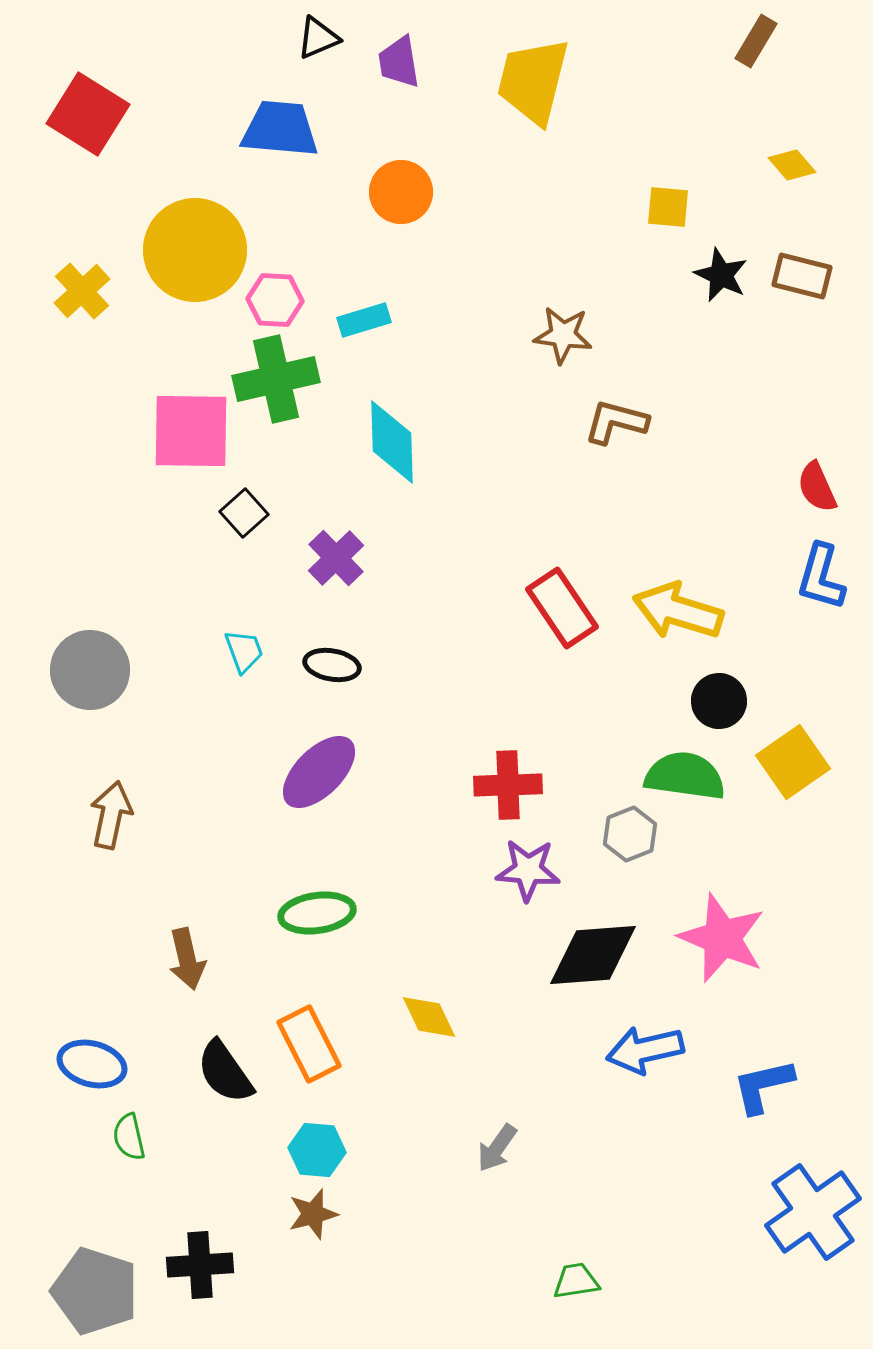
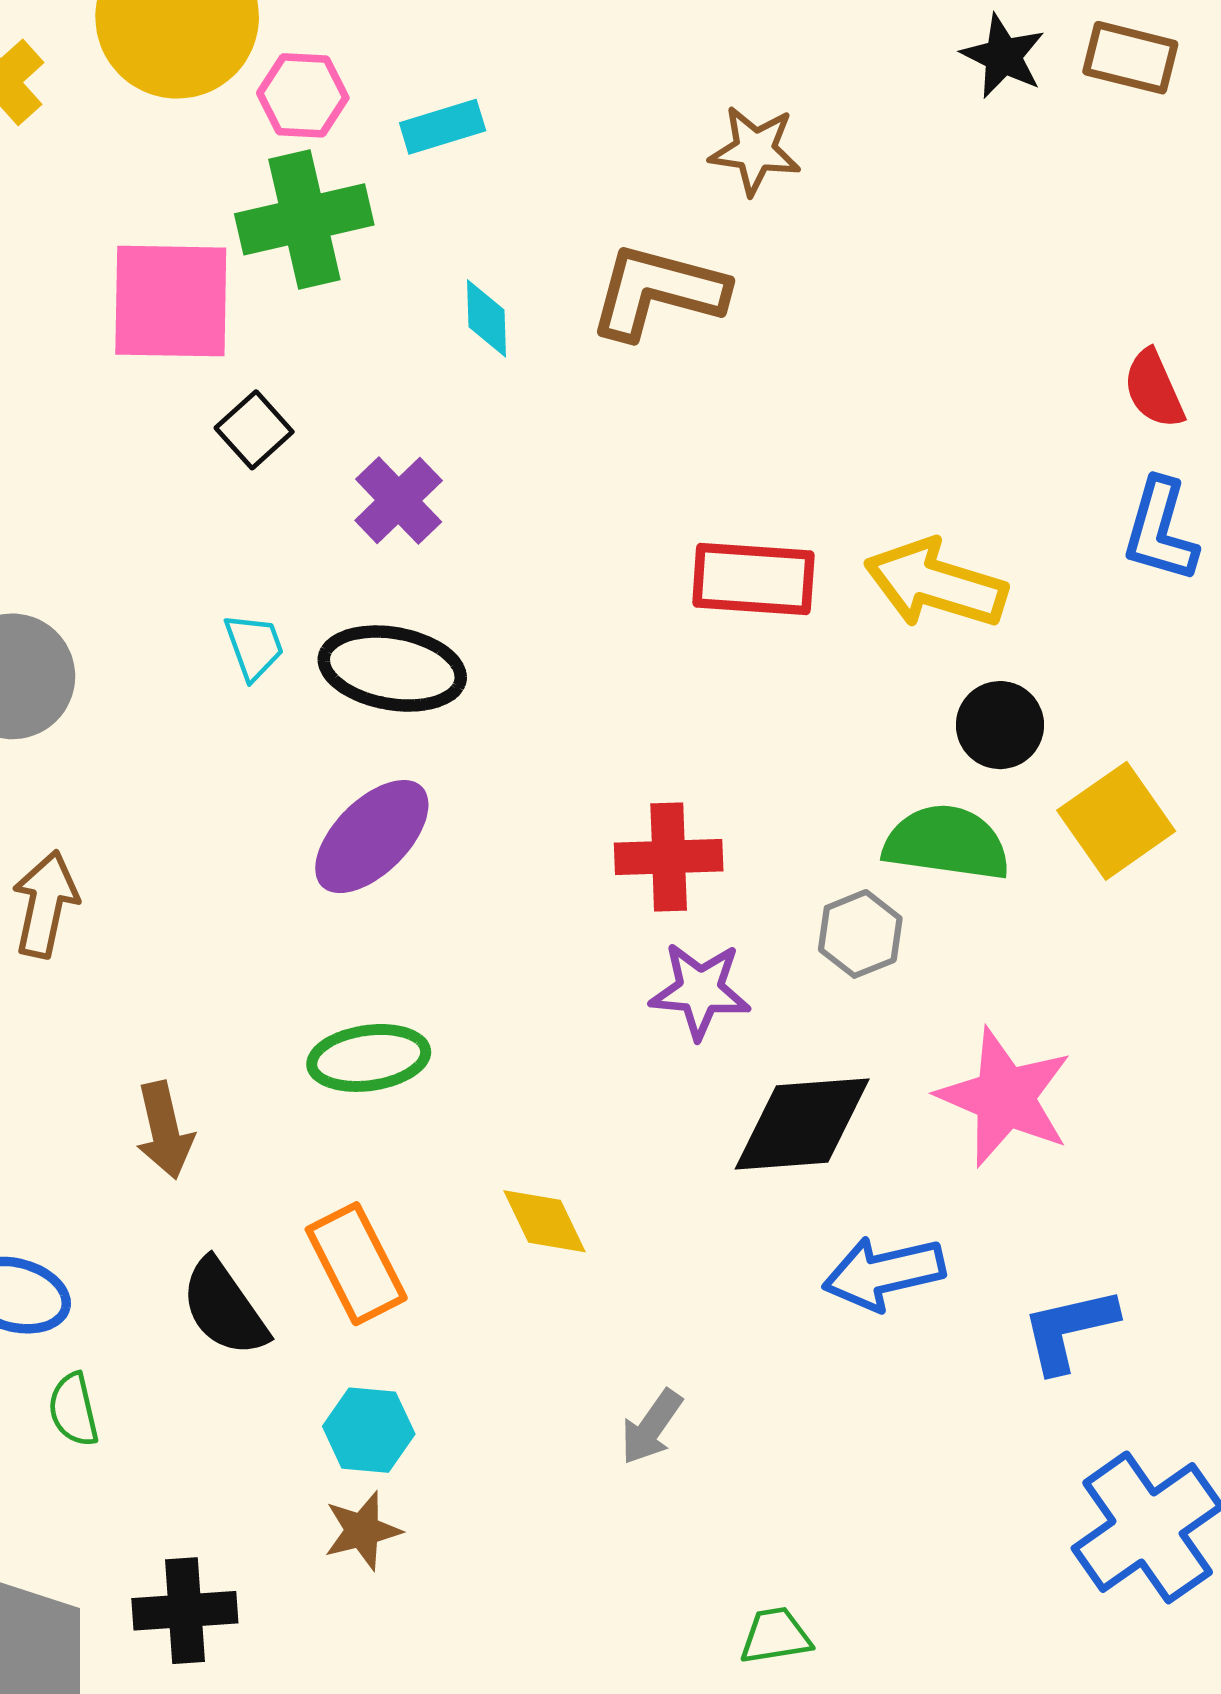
brown L-shape: (616, 422) -> (658, 292), moved, size x1.4
cyan diamond: (392, 442) -> (486, 318), size x0.6
red rectangle: (562, 608) -> (753, 579), turned -52
black ellipse: (332, 665) -> (392, 669), size x1.6

